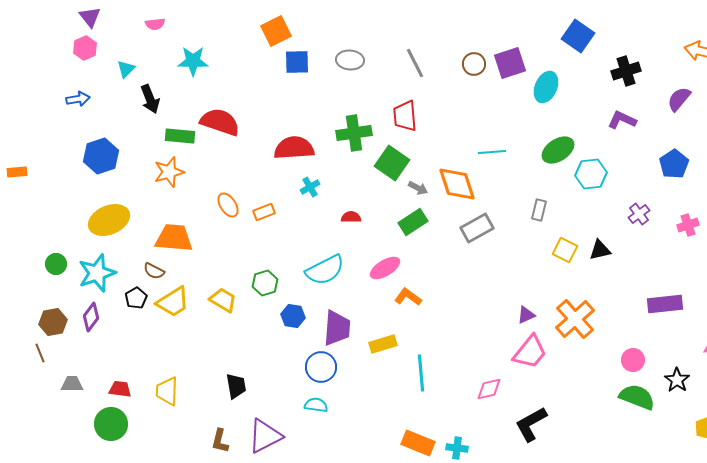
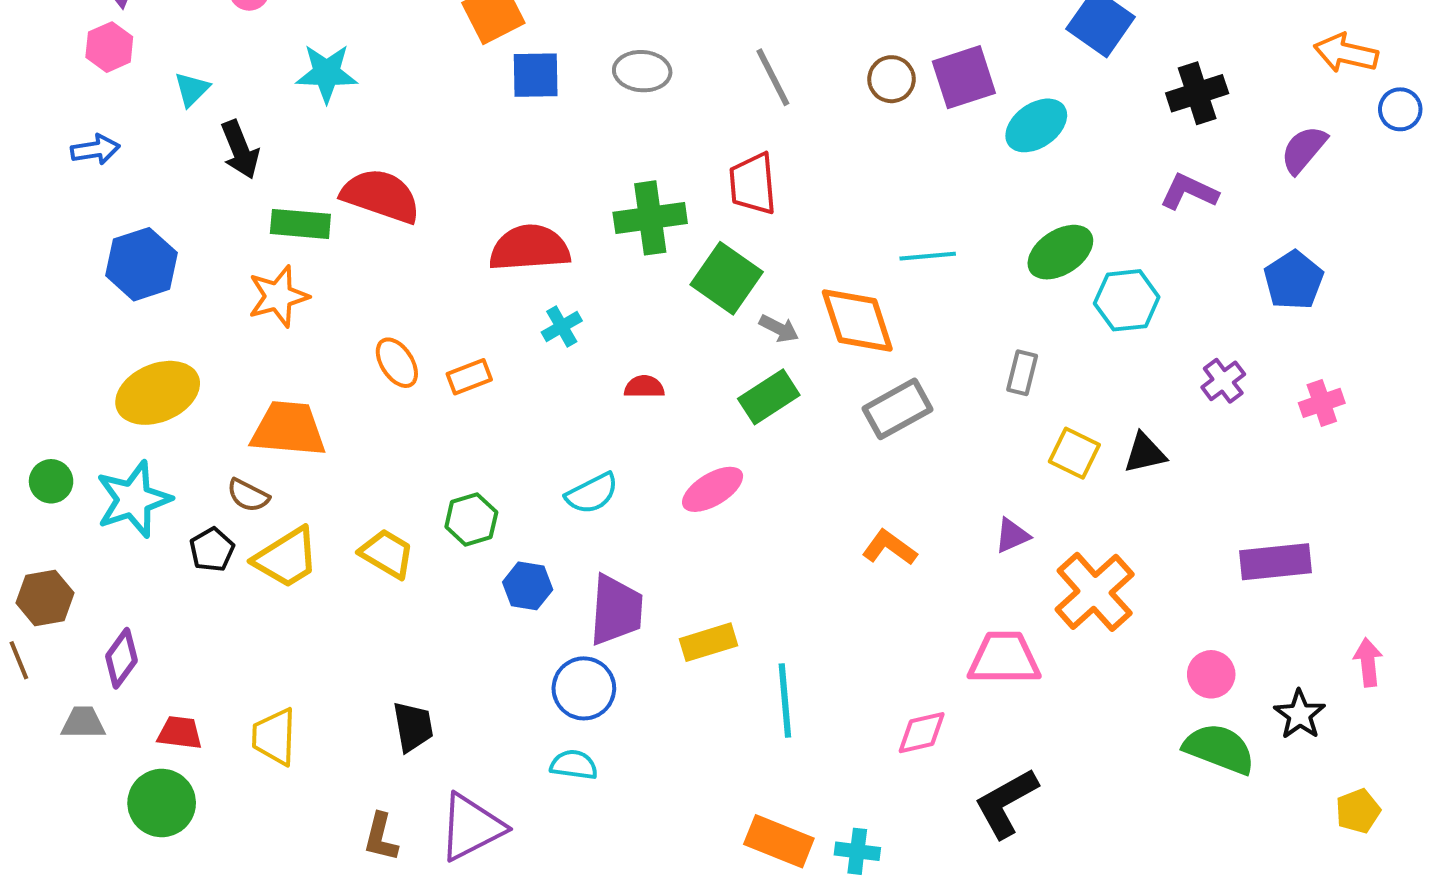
cyan ellipse: (546, 87) -> (1036, 125), turned 32
cyan semicircle: (325, 270) -> (592, 493), size x0.7
orange L-shape: (408, 297) -> (889, 548), moved
purple triangle: (526, 315) -> (1012, 536), moved
purple diamond: (91, 317) -> (121, 658), moved
pink trapezoid: (530, 352) -> (1004, 658), turned -129

